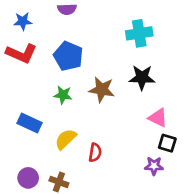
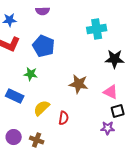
black star: (142, 78) -> (115, 59), moved
brown star: (102, 90) -> (79, 84), moved
green star: (63, 95) -> (31, 74), moved
black square: (167, 143) -> (118, 111), turned -32

